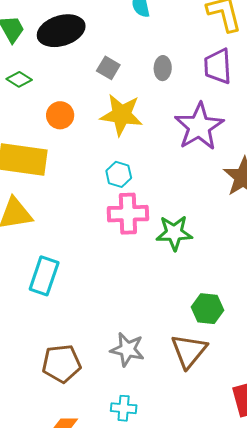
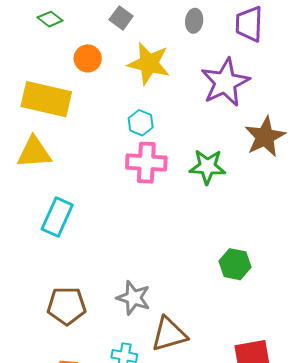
gray square: (108, 68) -> (121, 18), moved
green star: (174, 233) -> (207, 167), moved
green hexagon: (207, 309) -> (235, 264), moved
brown triangle: (189, 351) -> (169, 334), moved, turned 30

